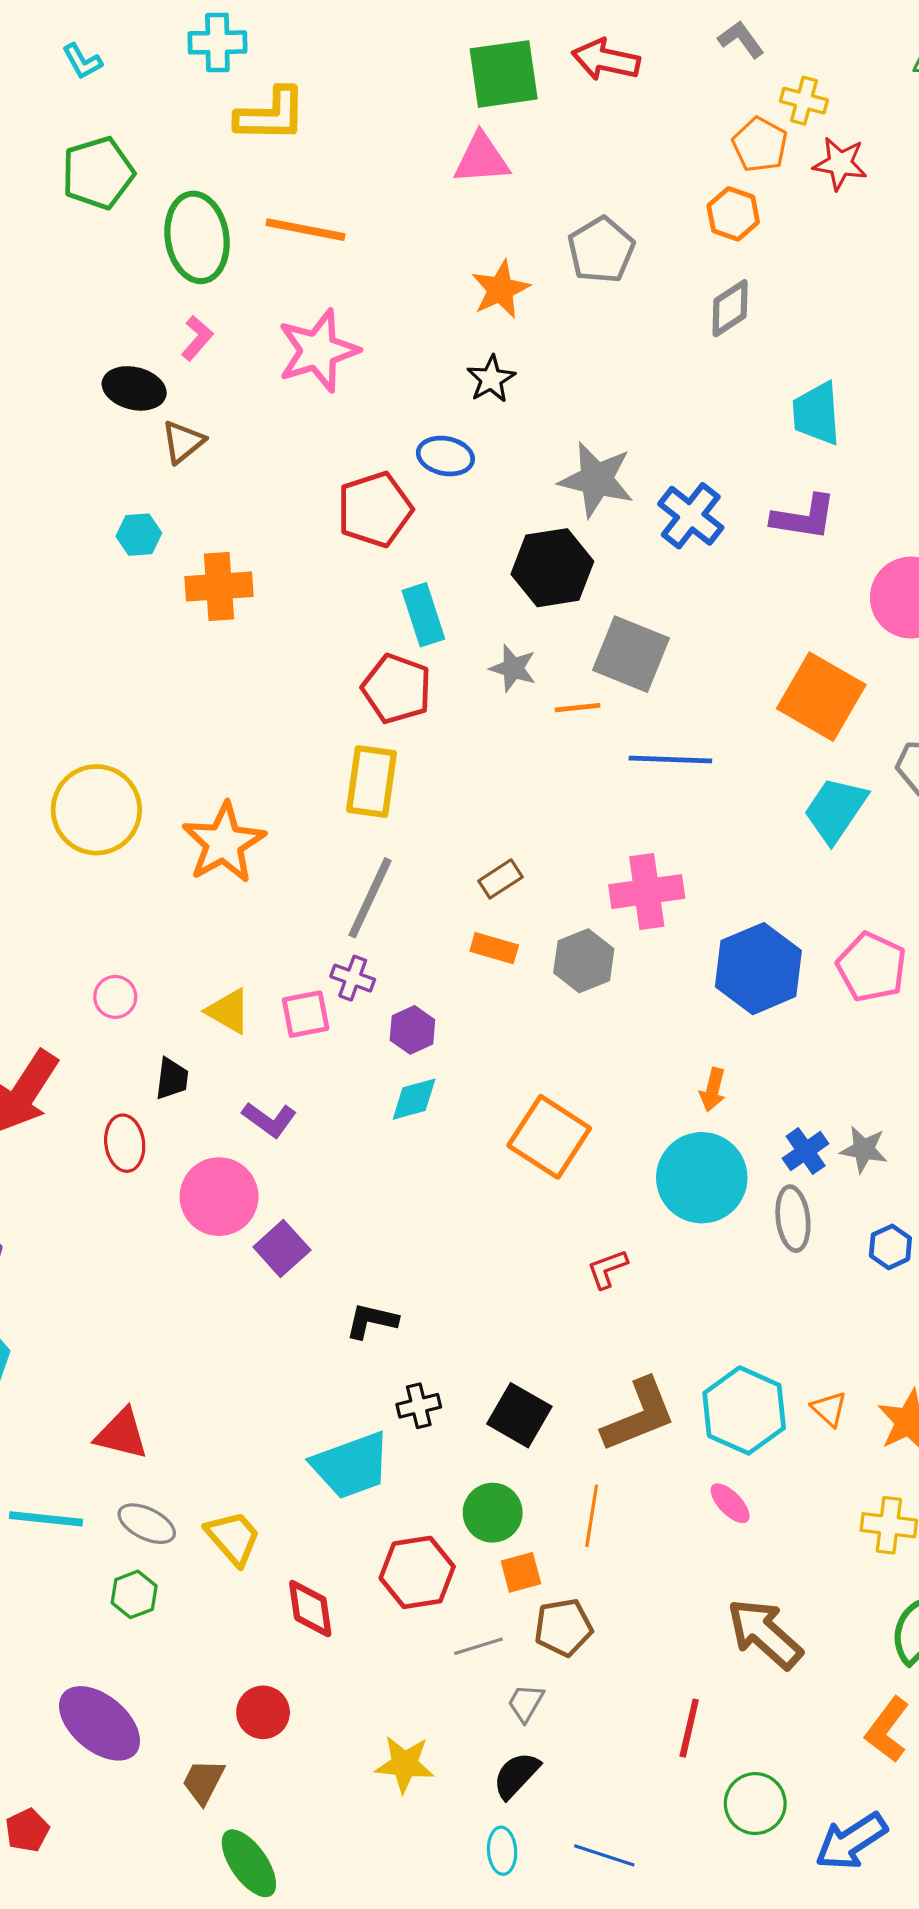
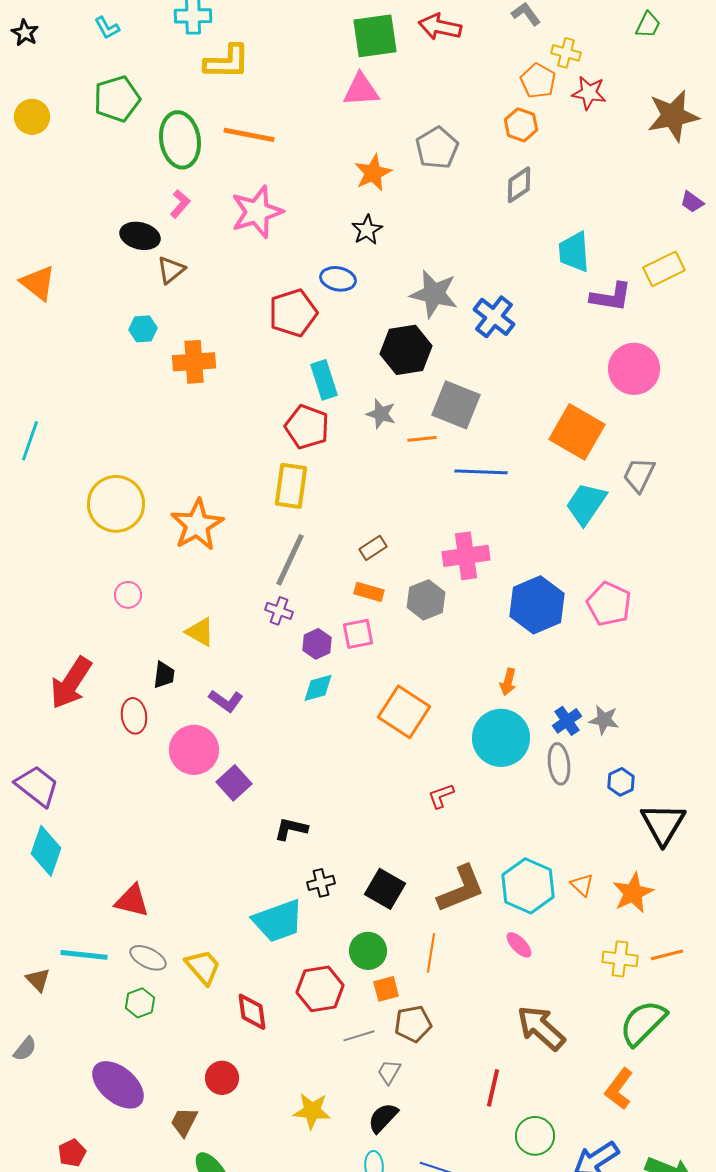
purple L-shape: (804, 517) -> (611, 297), moved
pink circle: (115, 997) -> (128, 595), moved
pink square: (306, 1014) -> (358, 634), moved

